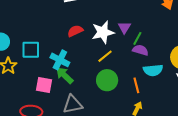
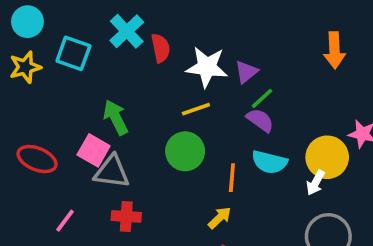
red semicircle: (75, 31) -> (161, 48), turned 84
cyan cross: (60, 60) -> (127, 31), moved
pink square: (44, 85) -> (94, 150), moved

